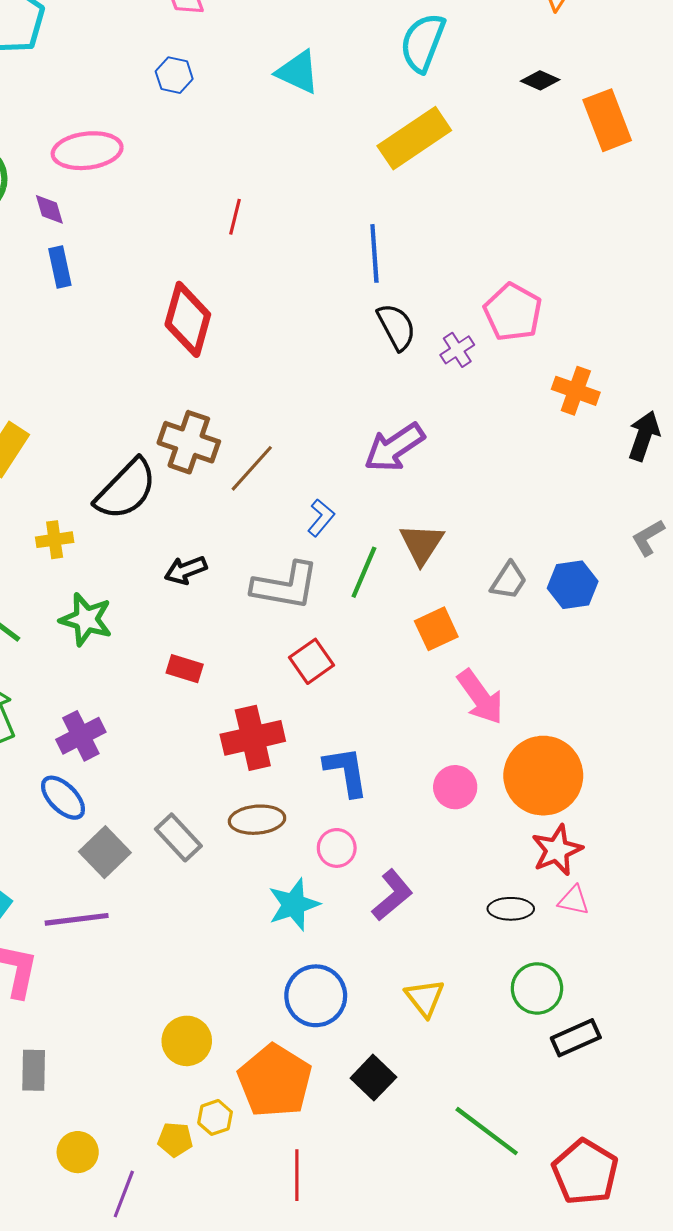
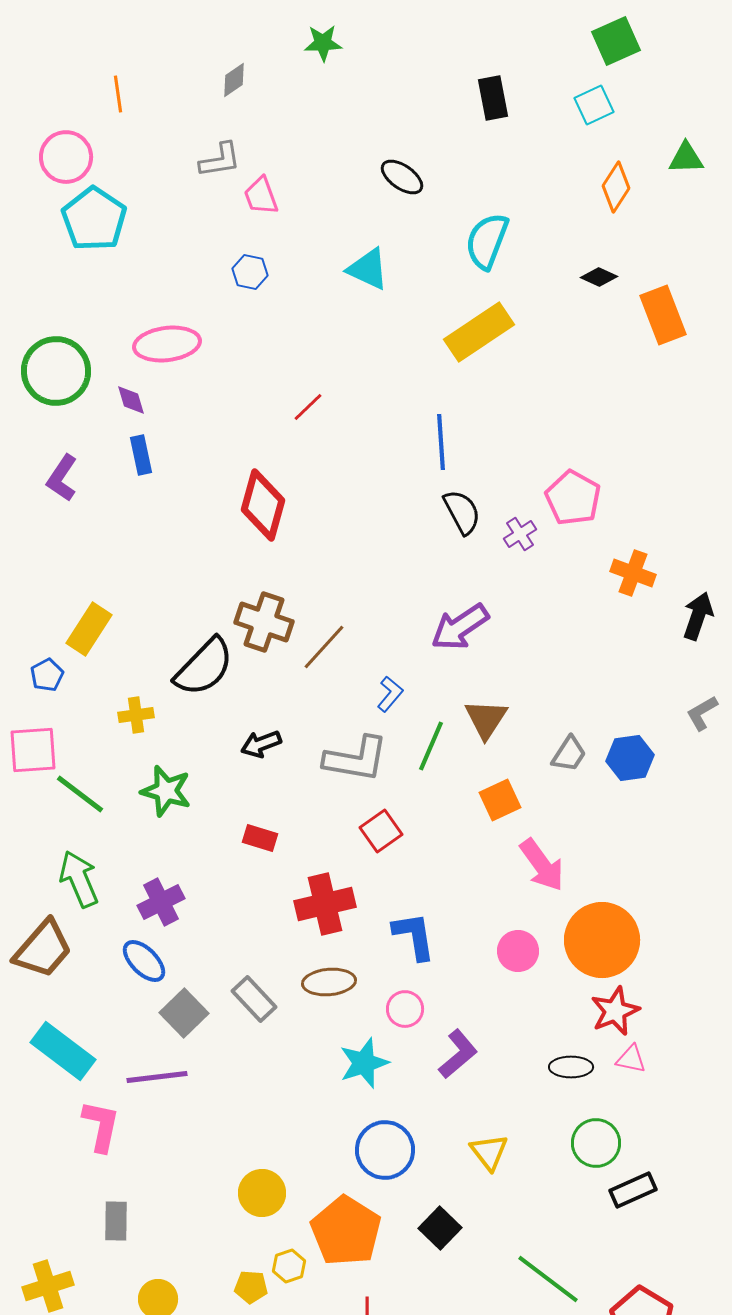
red line: (235, 217) -> (308, 407), turned 32

